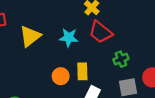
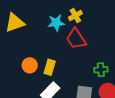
cyan star: (69, 38) -> (56, 23), moved, turned -30
green cross: (121, 59) -> (101, 70), moved

